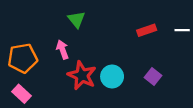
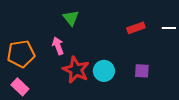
purple square: (153, 76) -> (142, 71), turned -35

